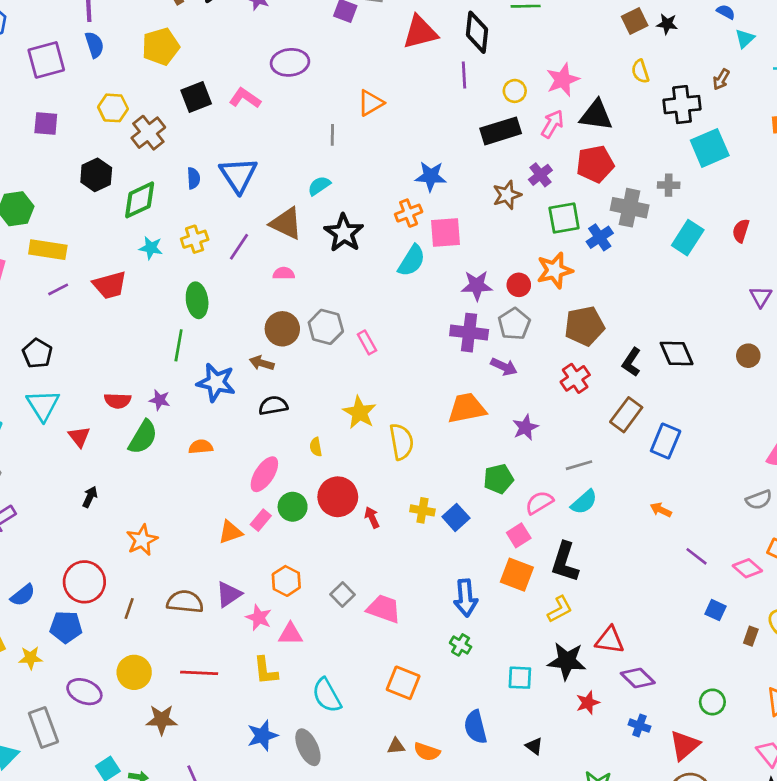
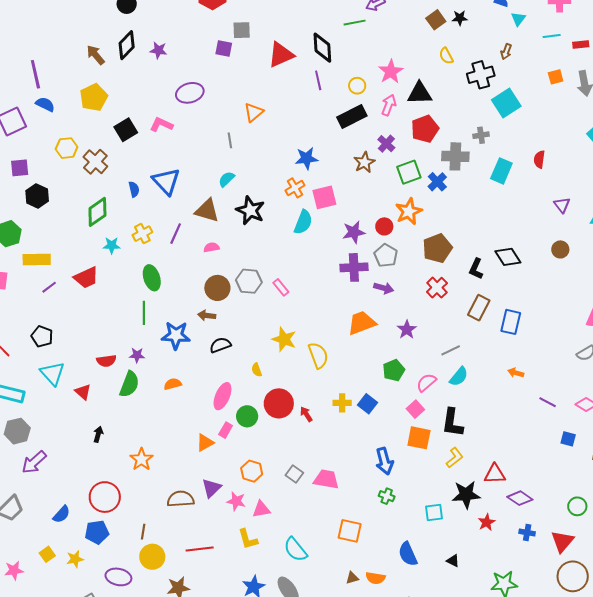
blue semicircle: (94, 45) -> (45, 104), turned -36
black hexagon: (96, 175) -> (37, 196), moved
brown line: (129, 608) -> (143, 532), moved

